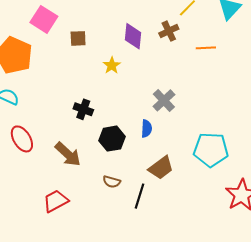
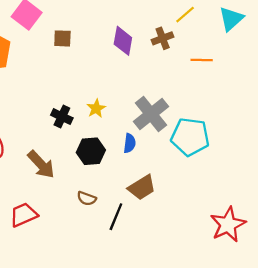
yellow star: (112, 65) -> (96, 108), moved
gray cross: (164, 100) -> (151, 114), size x1.4
cyan pentagon: (211, 150) -> (190, 137), moved

